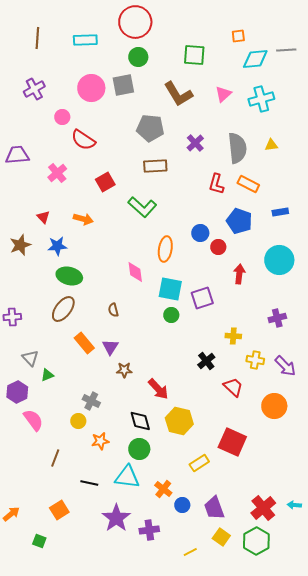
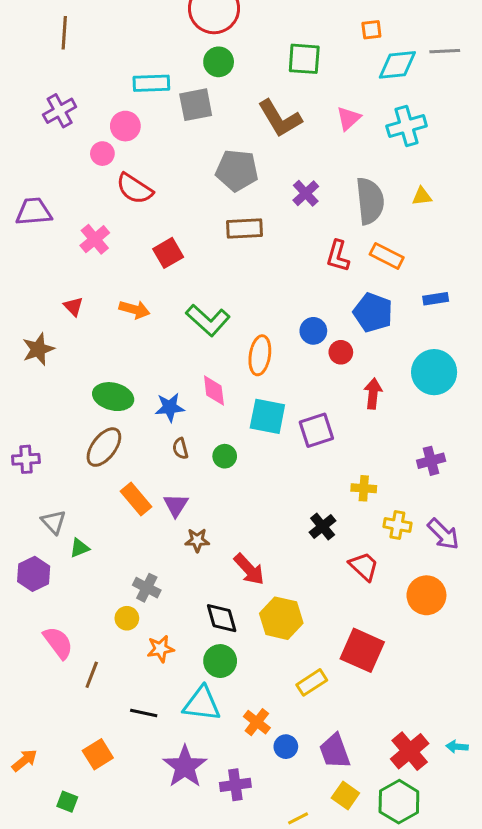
cyan rectangle: (85, 40) -> (151, 83), moved
pink circle: (91, 88) -> (125, 126), moved, size x0.7
green L-shape: (142, 207) -> (208, 320), moved
blue star: (57, 246) -> (170, 407), moved
green circle: (171, 315) -> (225, 456), moved
pink semicircle: (33, 420) -> (58, 643), moved

